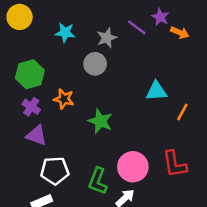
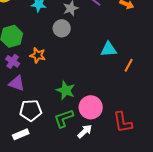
green star: (100, 121) -> (66, 90), moved
red L-shape: (175, 164) -> (123, 122), moved
green L-shape: (98, 181) -> (64, 118), turned 50

